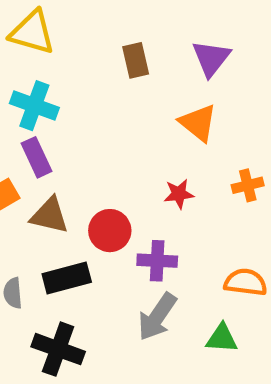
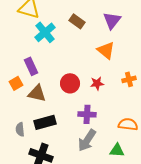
brown rectangle: (136, 60) -> (77, 21), turned -42
cyan cross: (34, 106) -> (45, 32), moved, turned 30
red circle: (110, 231) -> (70, 83), moved

